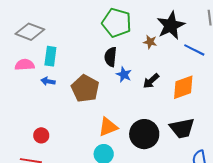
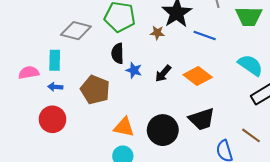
gray diamond: (30, 32) -> (76, 31), moved
orange diamond: (183, 87) -> (198, 76), turned 64
orange triangle: (108, 127) -> (124, 127), turned 40
red circle: (41, 135) -> (52, 119), moved, size x1.6

